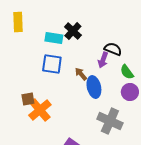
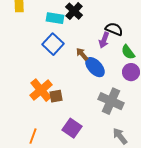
blue square: (52, 64) -> (53, 44), turned 35
blue ellipse: (94, 87) -> (95, 67), turned -30
brown square: (28, 99) -> (56, 96), moved

